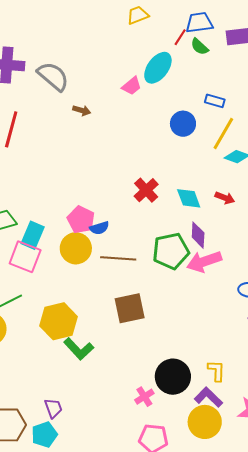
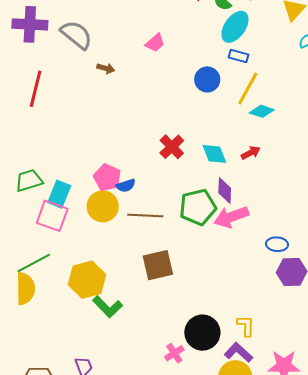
cyan ellipse: (158, 68) -> (235, 27), moved
red arrow: (225, 198) -> (251, 153), turned -48

